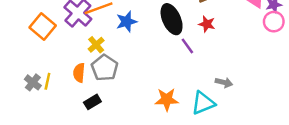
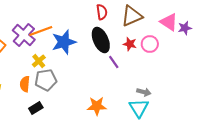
blue star: (127, 22) -> (64, 42), size x1.4
pink circle: (274, 22) -> (150, 44), moved
gray pentagon: (105, 68) -> (46, 80), turned 30
cyan triangle: (203, 103) -> (139, 108), moved, turned -40

